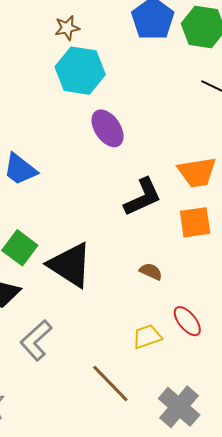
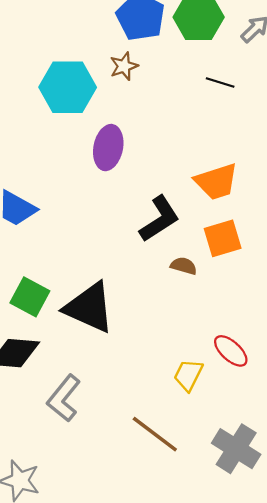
brown star: (67, 28) -> (124, 66), moved
purple ellipse: (108, 128) -> (108, 148), turned 54
brown semicircle: (151, 271) -> (184, 266), moved
yellow trapezoid: (147, 337) -> (188, 375), turned -36

